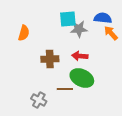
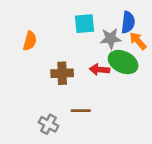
blue semicircle: (103, 18) -> (128, 22), turned 90
gray star: (79, 29) -> (111, 38), moved
green ellipse: (82, 78) -> (123, 62), moved

